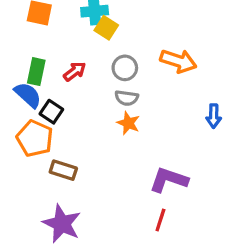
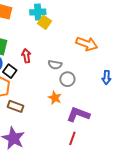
gray circle: (125, 68) -> (67, 79), moved
red arrow: (75, 71) -> (26, 56), moved, turned -64
orange star: (128, 123) -> (55, 98), moved

